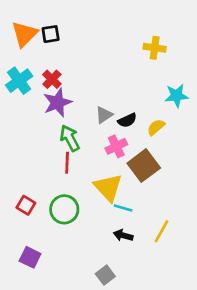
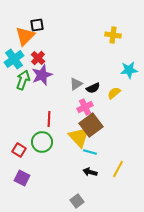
orange triangle: (25, 34) -> (25, 36), moved
green arrow: (70, 138) -> (23, 80), moved, turned 48
brown square: (144, 166) -> (91, 125), moved
green circle: (64, 209) -> (42, 142), moved
purple square: (30, 257) -> (22, 178), moved

